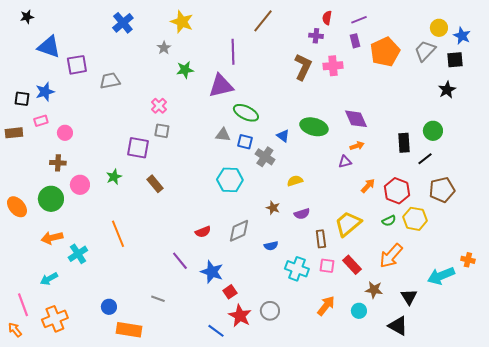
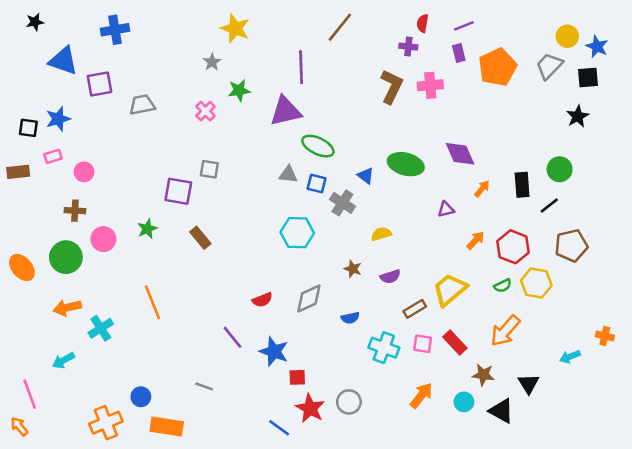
blue cross: (123, 23) -> (115, 30), moved, turned 30
pink cross: (159, 106) -> (205, 111), moved
orange arrow: (357, 146) -> (482, 189), moved, turned -32
brown rectangle: (321, 239) -> (415, 309), turned 66
cyan arrow: (441, 276) -> (570, 357), size x0.6
red square: (230, 292) -> (297, 377), turned 32
orange cross: (55, 319) -> (106, 423), moved
black triangle: (398, 326) -> (501, 411), moved

